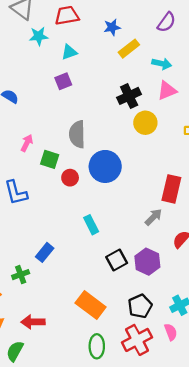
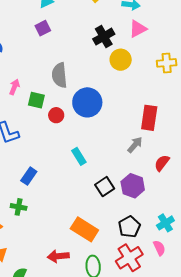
blue rectangle: (45, 252) -> (29, 176), moved
green cross: (21, 275) -> (19, 207), turned 35
red arrow: (33, 322) -> (58, 256), moved

